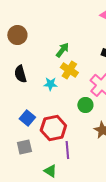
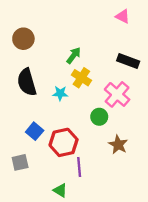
black semicircle: (20, 74) -> (27, 82), size x1.4
gray square: (24, 147) -> (20, 162), moved

